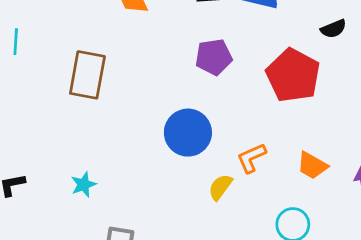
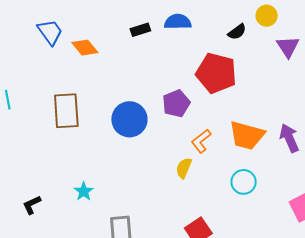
purple pentagon: (214, 57) -> (176, 103), moved
blue circle: (188, 133) -> (129, 119), moved
orange trapezoid: (312, 165) -> (247, 135), size x1.5

